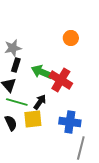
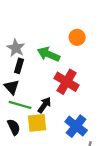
gray star: (13, 48) -> (16, 48), turned -30
green arrow: (42, 72) -> (49, 54), moved
blue cross: (70, 122) -> (76, 126), turned 30

